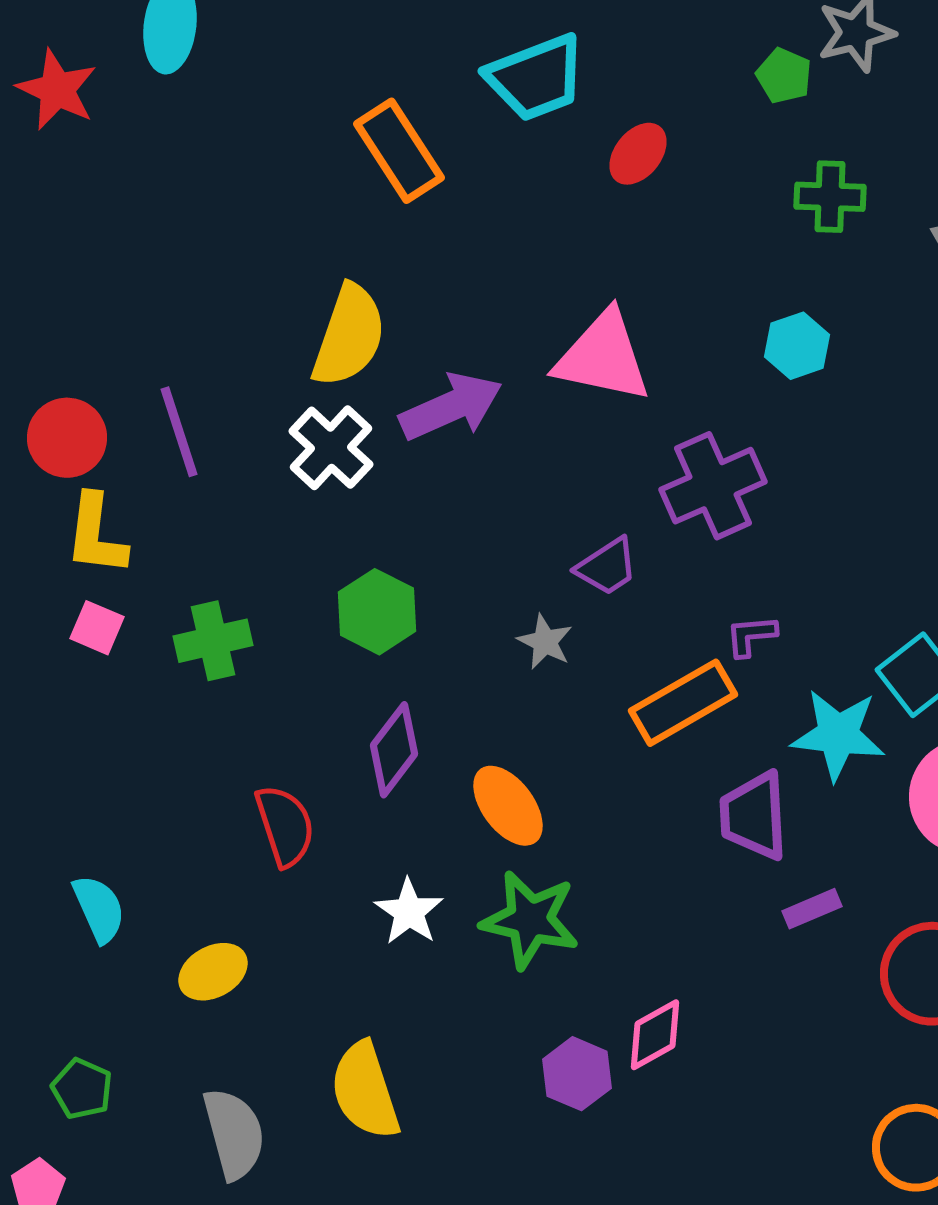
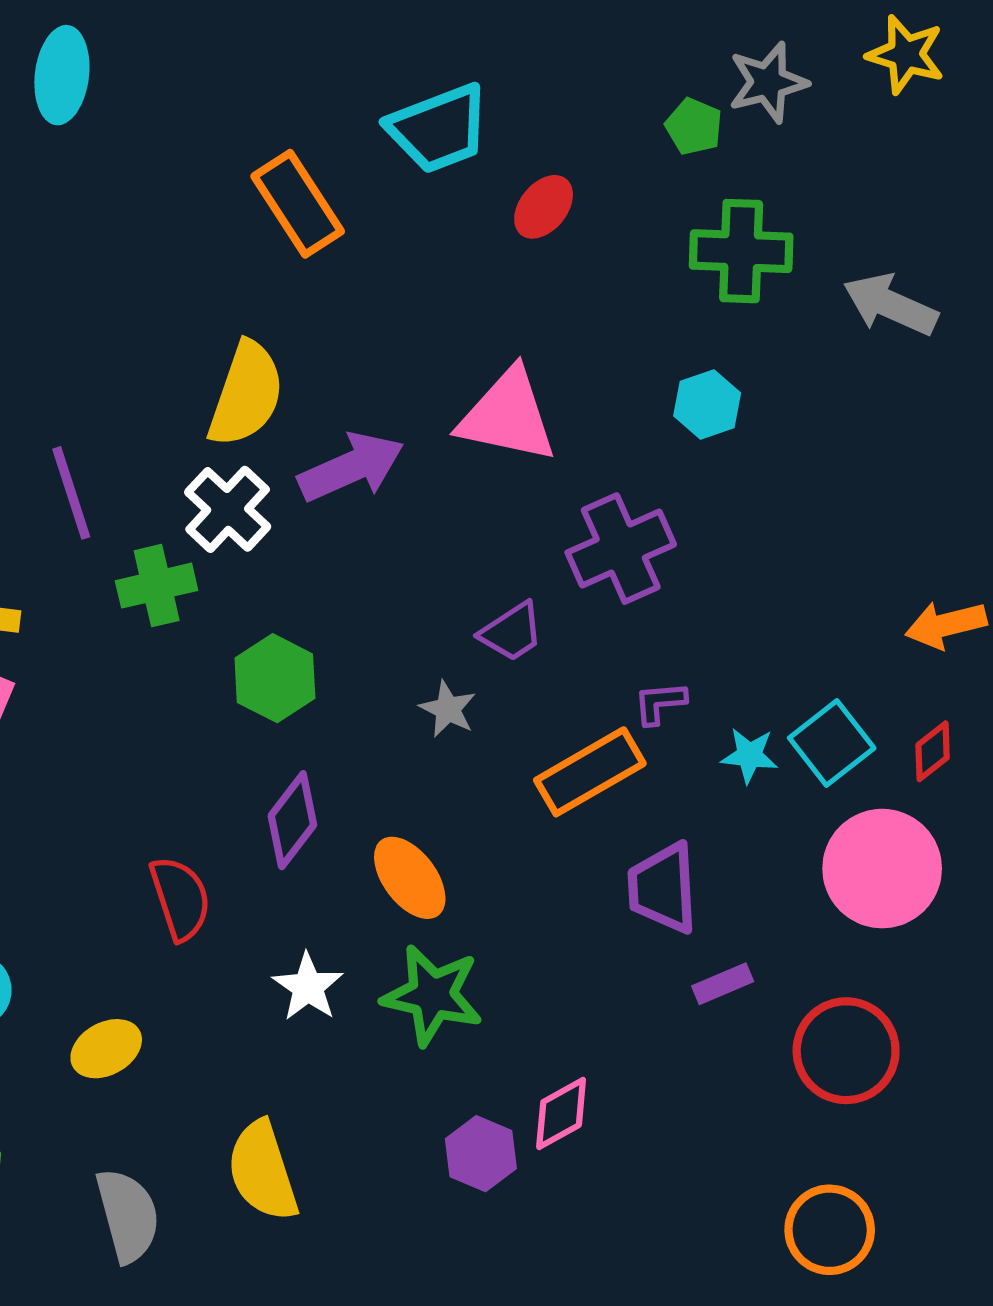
green cross: (830, 197) -> (741, 251), size x1.4
green cross: (213, 641) -> (157, 586), moved
cyan star: (838, 735) -> (749, 755), moved, size x0.6

